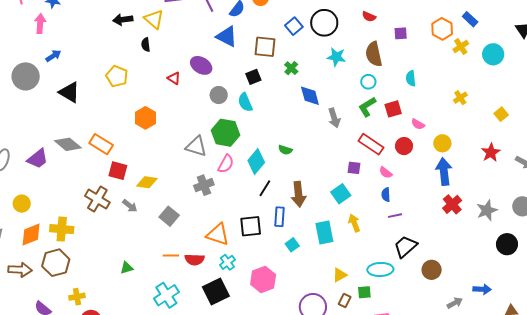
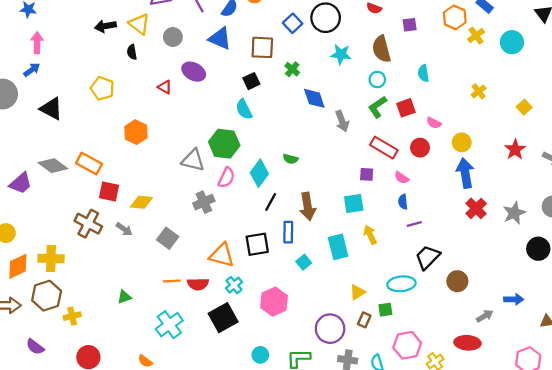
pink arrow: (40, 24) -> (37, 43), moved
gray circle: (219, 95) -> (173, 37), moved
cyan square: (341, 194) -> (354, 204), turned 30
yellow cross: (77, 297) -> (72, 316), moved

